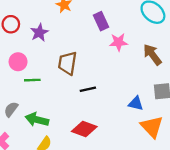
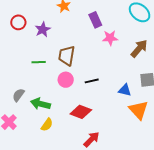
brown arrow: (152, 55) -> (139, 49), turned 78
pink circle: (18, 62) -> (66, 80), moved
green line: (32, 80) -> (39, 62), moved
black line: (88, 89) -> (92, 81), moved

